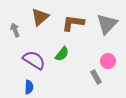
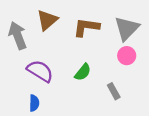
gray arrow: (15, 30) -> (18, 35), size x1.6
green semicircle: (62, 54) -> (83, 72), moved
pink circle: (108, 61) -> (127, 56), moved

